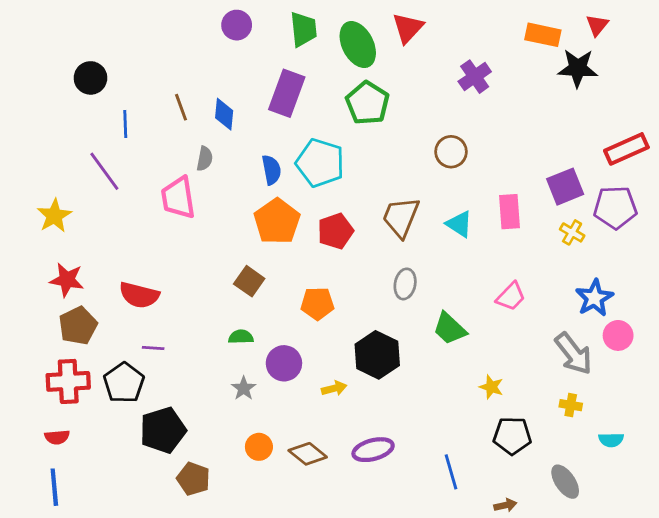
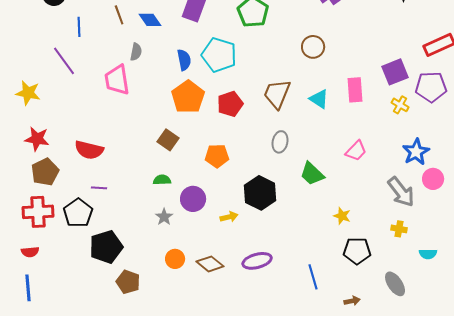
blue diamond: (224, 114) -> (150, 20), turned -40
yellow star: (54, 216) -> (28, 93), turned -30

